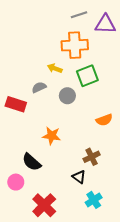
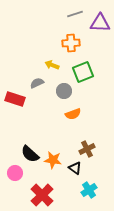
orange cross: (75, 45) -> (71, 43), size x0.7
orange semicircle: (104, 120) -> (73, 114), moved
orange star: (52, 136) -> (53, 160), moved

